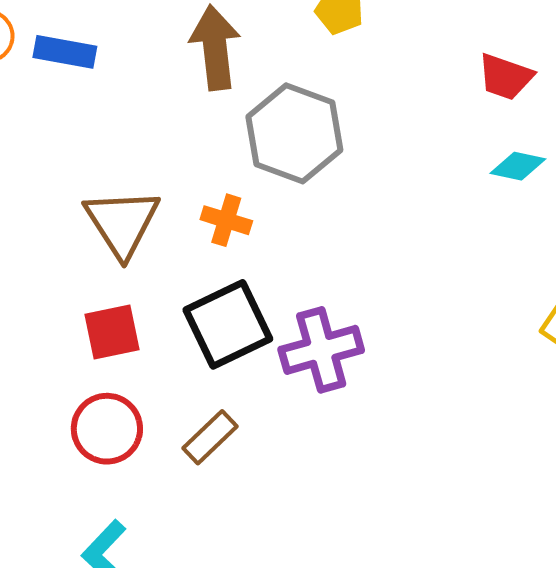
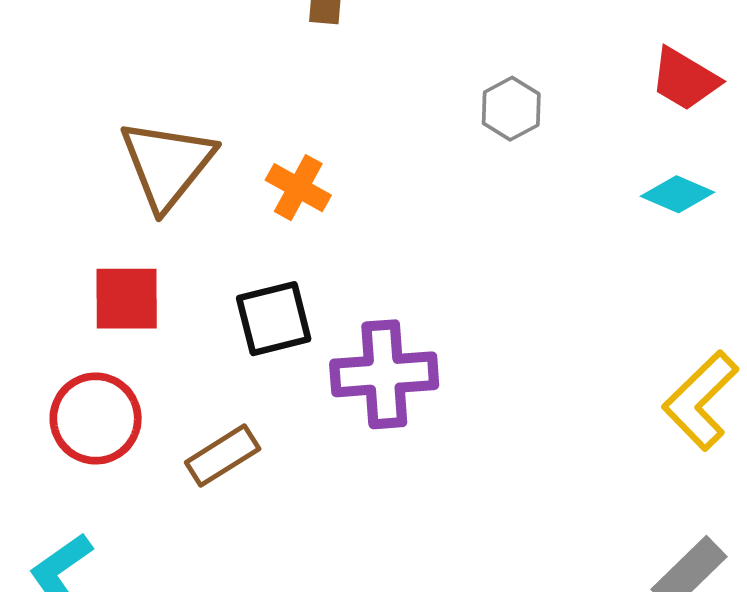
gray hexagon: (294, 133) -> (511, 109), moved, size x0.5
black square: (228, 324) -> (274, 319), size x0.7

